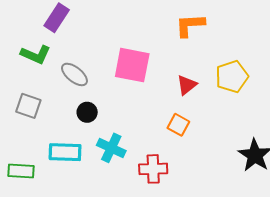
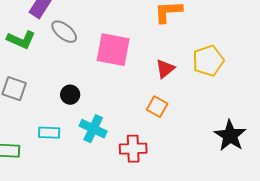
gray ellipse: (74, 74) -> (64, 32), moved
cyan rectangle: (65, 152) -> (49, 133), size x0.7

